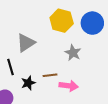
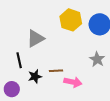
gray star: (73, 53) -> (97, 59), moved

